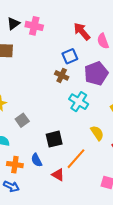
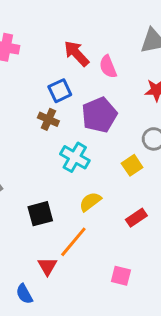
yellow semicircle: (97, 133) -> (90, 202), moved, turned -91
blue semicircle: (37, 160) -> (24, 294), moved
red triangle: (58, 175) -> (47, 266), turned 32

